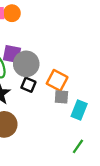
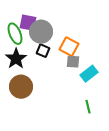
cyan rectangle: (79, 110) -> (89, 74), turned 30
green line: (78, 146) -> (88, 107), turned -48

